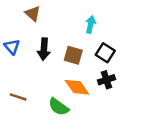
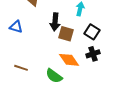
blue triangle: (12, 47) -> (16, 27), turned -32
black arrow: (44, 49) -> (55, 22), moved

